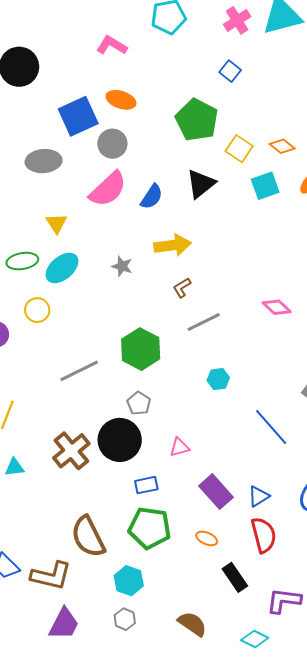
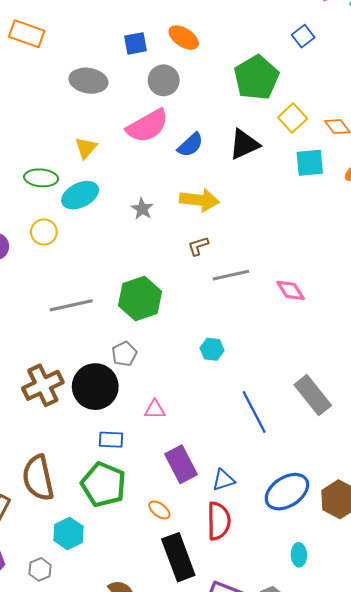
blue square: (78, 116) -> (135, 43), size x0.6
gray line: (204, 322) -> (231, 275), moved
black rectangle: (235, 577) -> (178, 557), size x1.5
gray hexagon: (125, 619) -> (40, 569), moved

